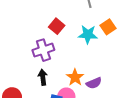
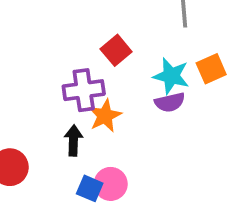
orange star: (75, 77) -> (105, 116), moved
purple semicircle: (94, 83) -> (170, 102), moved

